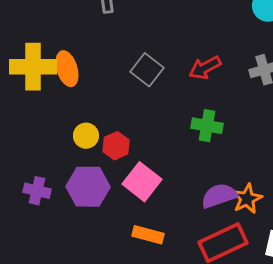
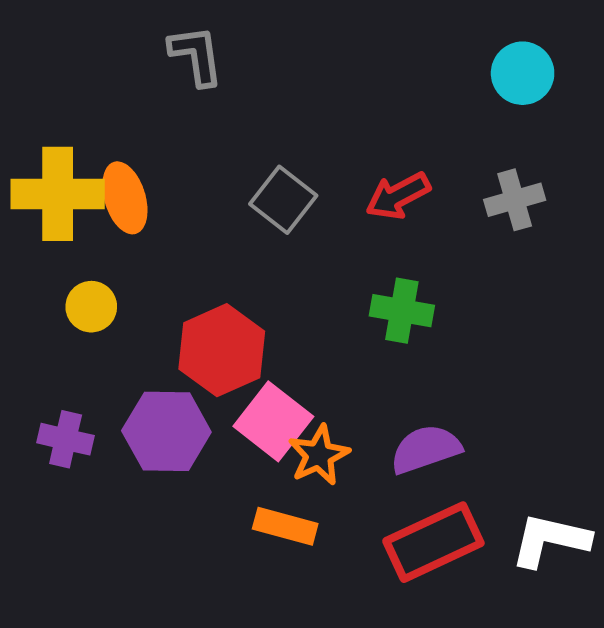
yellow circle: (86, 136) -> (91, 307), moved
red hexagon: (116, 146) -> (222, 350), size x1.6
orange star: (247, 199) -> (319, 455), moved

